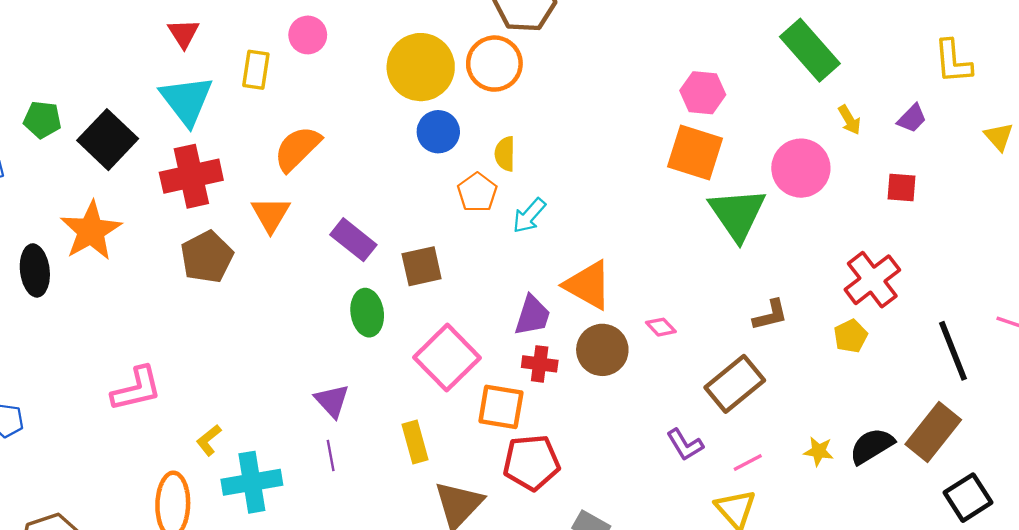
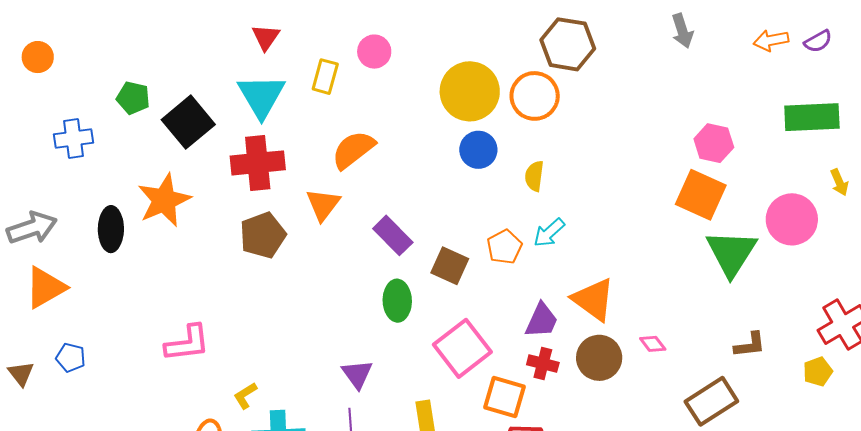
green rectangle: (810, 50) -> (812, 117), turned -58
orange pentagon: (477, 192) -> (504, 247), moved
brown square: (422, 266) -> (450, 266), turned 30

